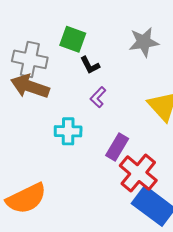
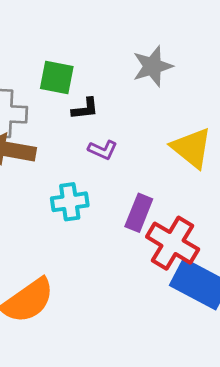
black L-shape: (90, 65) -> (85, 109), turned -60
purple L-shape: (98, 97) -> (103, 150), turned -100

